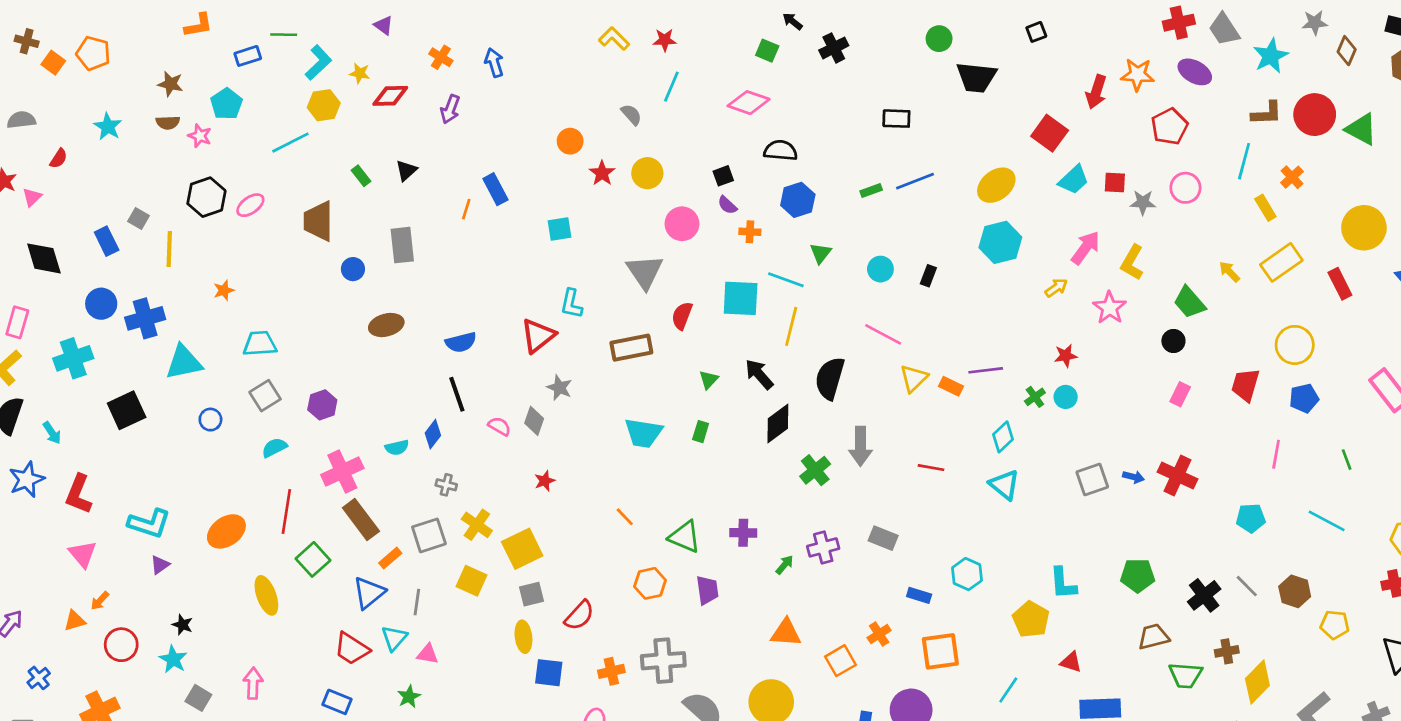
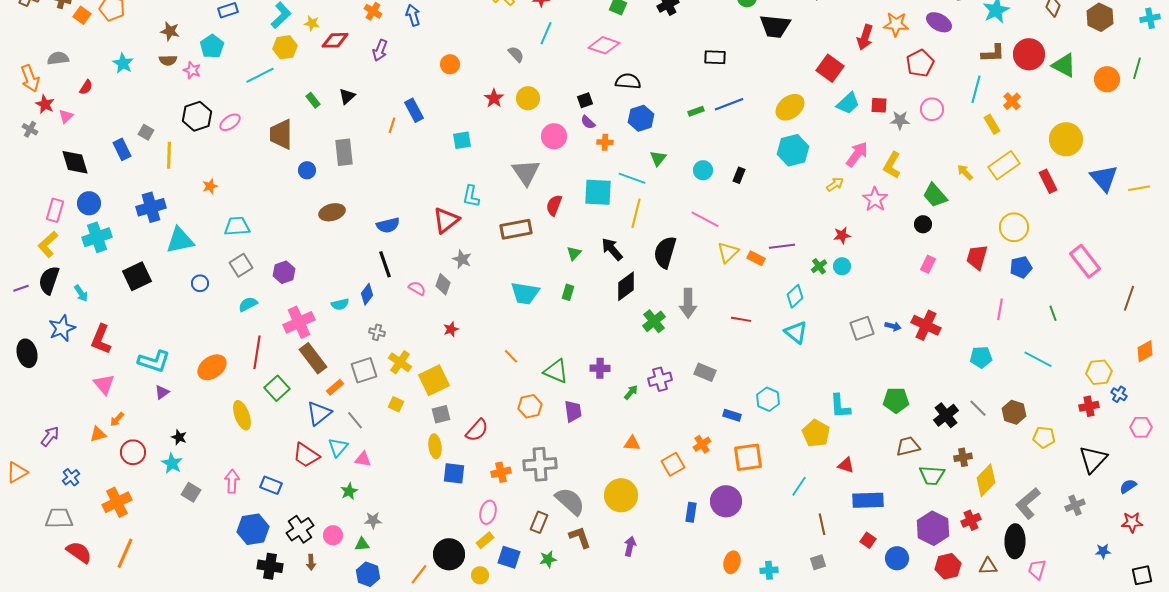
orange circle: (570, 141) -> (450, 64), moved
blue circle: (101, 304) -> (89, 203), moved
yellow square: (472, 581) -> (396, 404), size x0.7
gray line: (417, 602) -> (355, 420), turned -48
orange triangle: (786, 633) -> (632, 443), size x0.7
blue rectangle: (337, 702) -> (271, 485), moved

